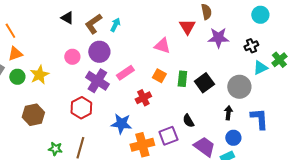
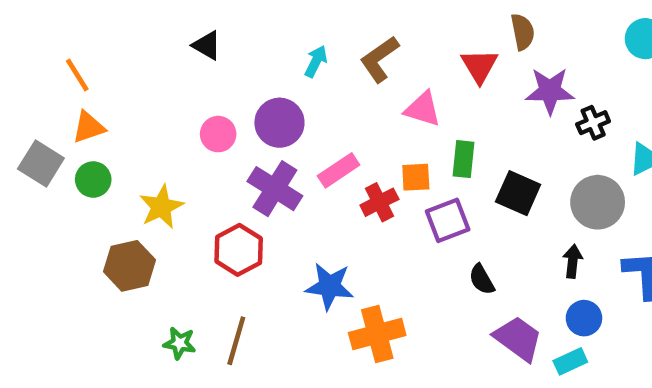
brown L-shape: (93, 24) -> (379, 59), moved
black cross: (251, 46) -> (593, 123), moved
yellow star: (39, 75) -> (161, 207), moved
orange square: (159, 76) -> (416, 177), turned -32
green rectangle: (182, 79) -> (464, 159), moved
black square: (204, 83) -> (518, 193), turned -30
red cross: (143, 98) -> (379, 202), moved
purple square: (168, 136) -> (448, 220), moved

